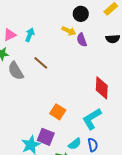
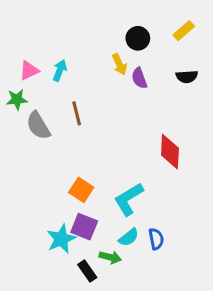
yellow arrow: (69, 31) -> (119, 64), turned 40
brown line: (41, 63) -> (77, 113), turned 35
orange square: (58, 112) -> (81, 190), moved
cyan L-shape: (92, 119) -> (129, 199), moved

